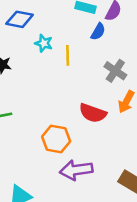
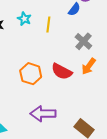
cyan star: (44, 43) -> (24, 19), moved
orange hexagon: (56, 139) -> (31, 74), moved

